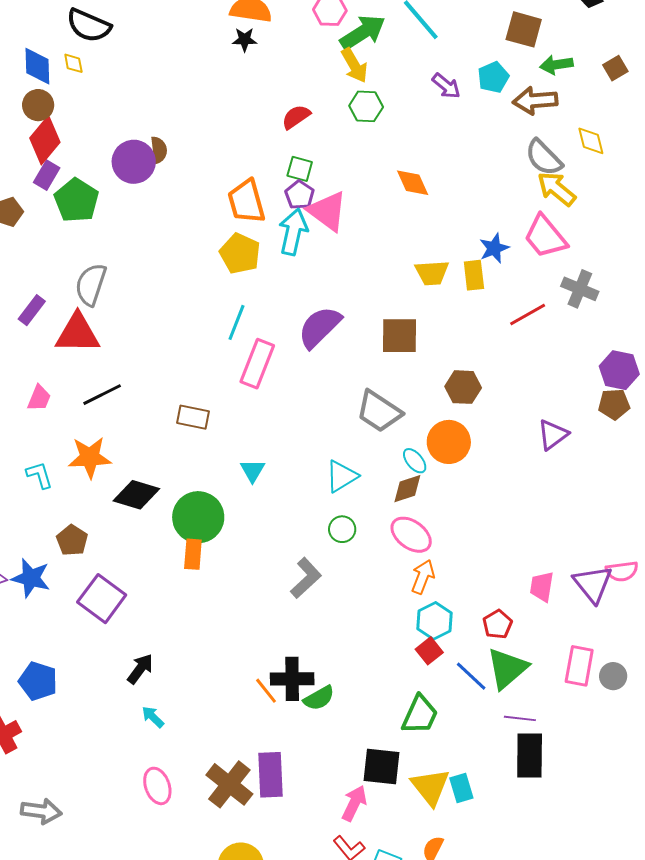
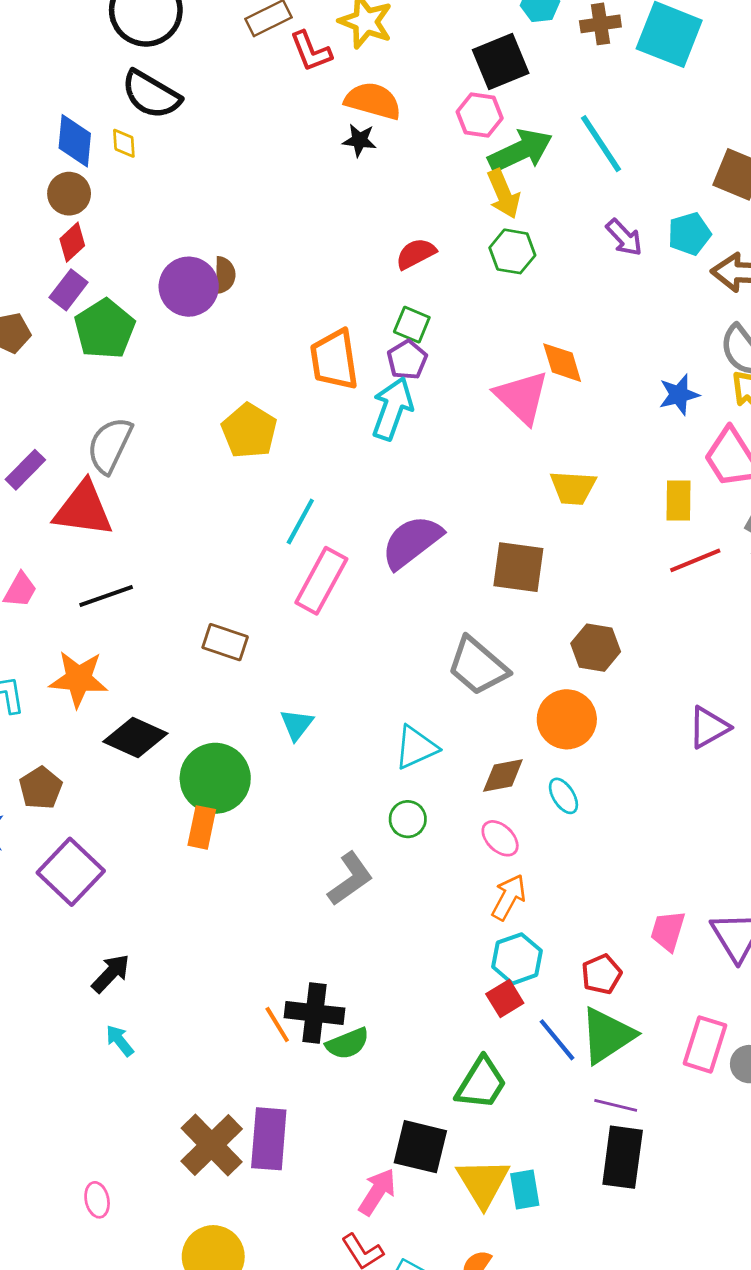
red diamond: (45, 140) -> (72, 242), size x0.6
pink triangle: (327, 211) -> (522, 397), moved
blue star: (494, 248) -> (679, 395), moved
yellow pentagon: (240, 254) -> (249, 431), moved
yellow rectangle: (474, 275) -> (679, 500), moved
cyan ellipse: (415, 461) -> (563, 796), moved
pink ellipse: (411, 535) -> (500, 838), size x0.7
pink ellipse: (157, 786) -> (97, 1200), moved, size x0.7

